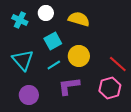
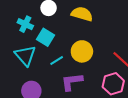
cyan cross: (20, 20) -> (25, 24), moved
cyan square: (53, 41) -> (46, 37), moved, turned -30

